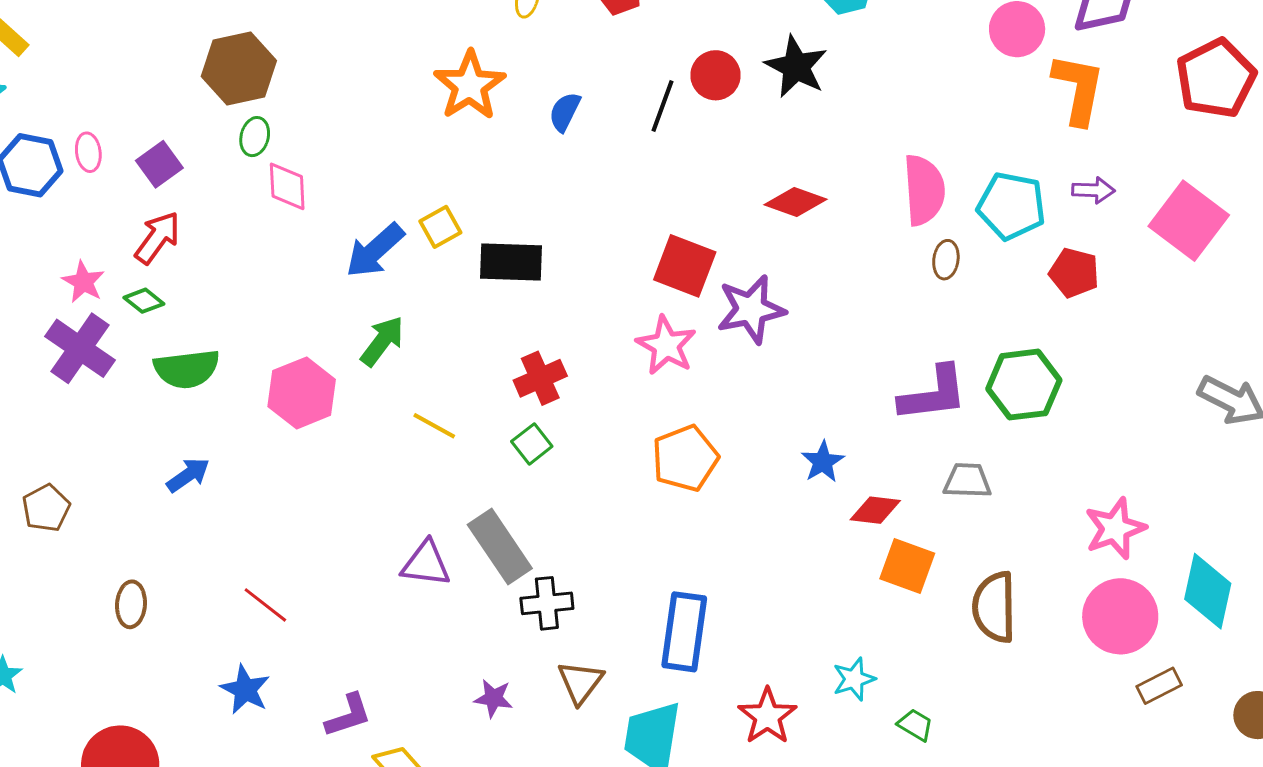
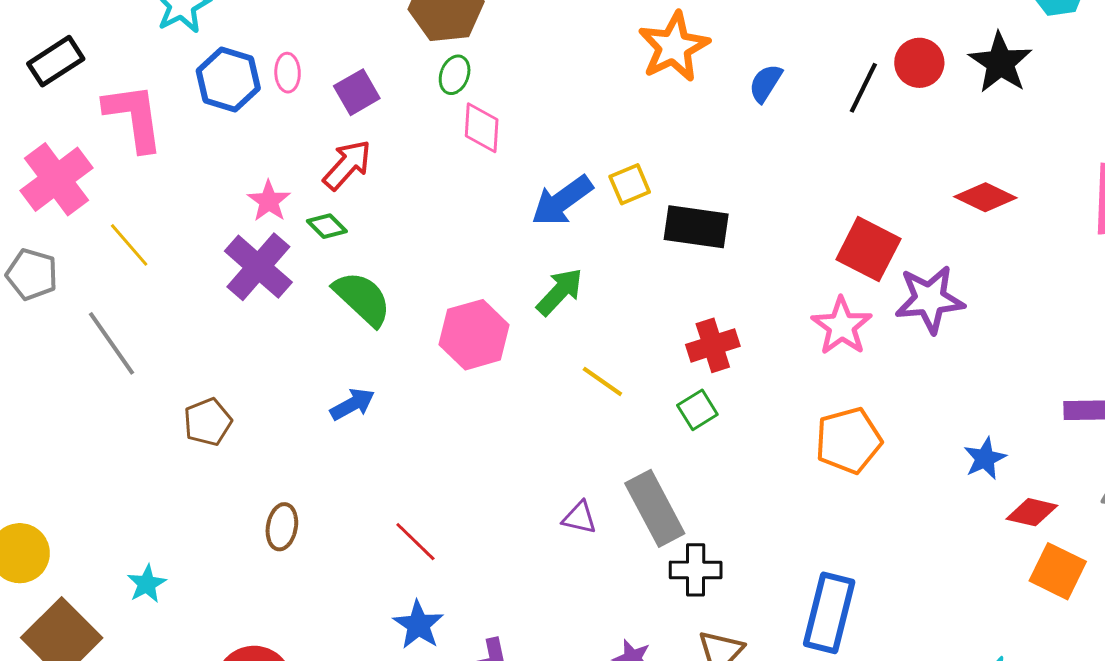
green semicircle: (187, 369) -> (362, 299), turned -136
purple triangle: (426, 564) -> (579, 518), size x0.7
blue star: (245, 690) -> (418, 625), moved

